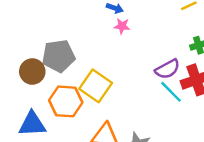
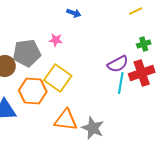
pink star: (122, 26) -> (56, 40), moved
cyan line: (171, 92) -> (121, 83), turned 55

